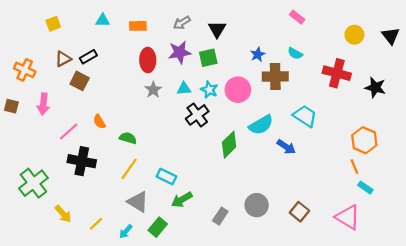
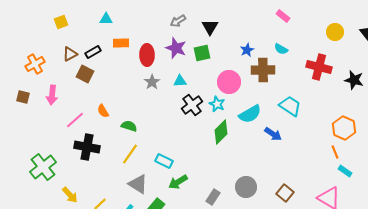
orange rectangle: (138, 26) -> (121, 43), moved
purple star: (180, 52) -> (176, 48), turned 30
orange cross: (25, 70) -> (35, 64), turned 36
cyan star: (209, 90) -> (217, 104), moved

